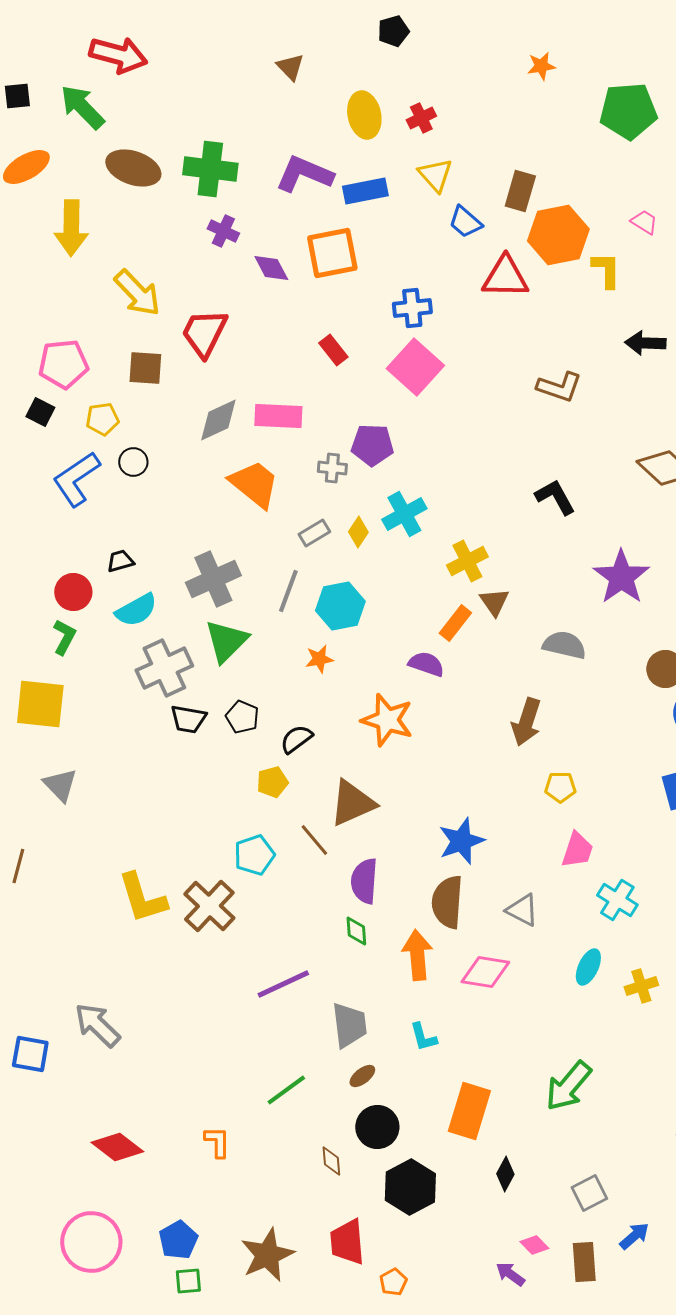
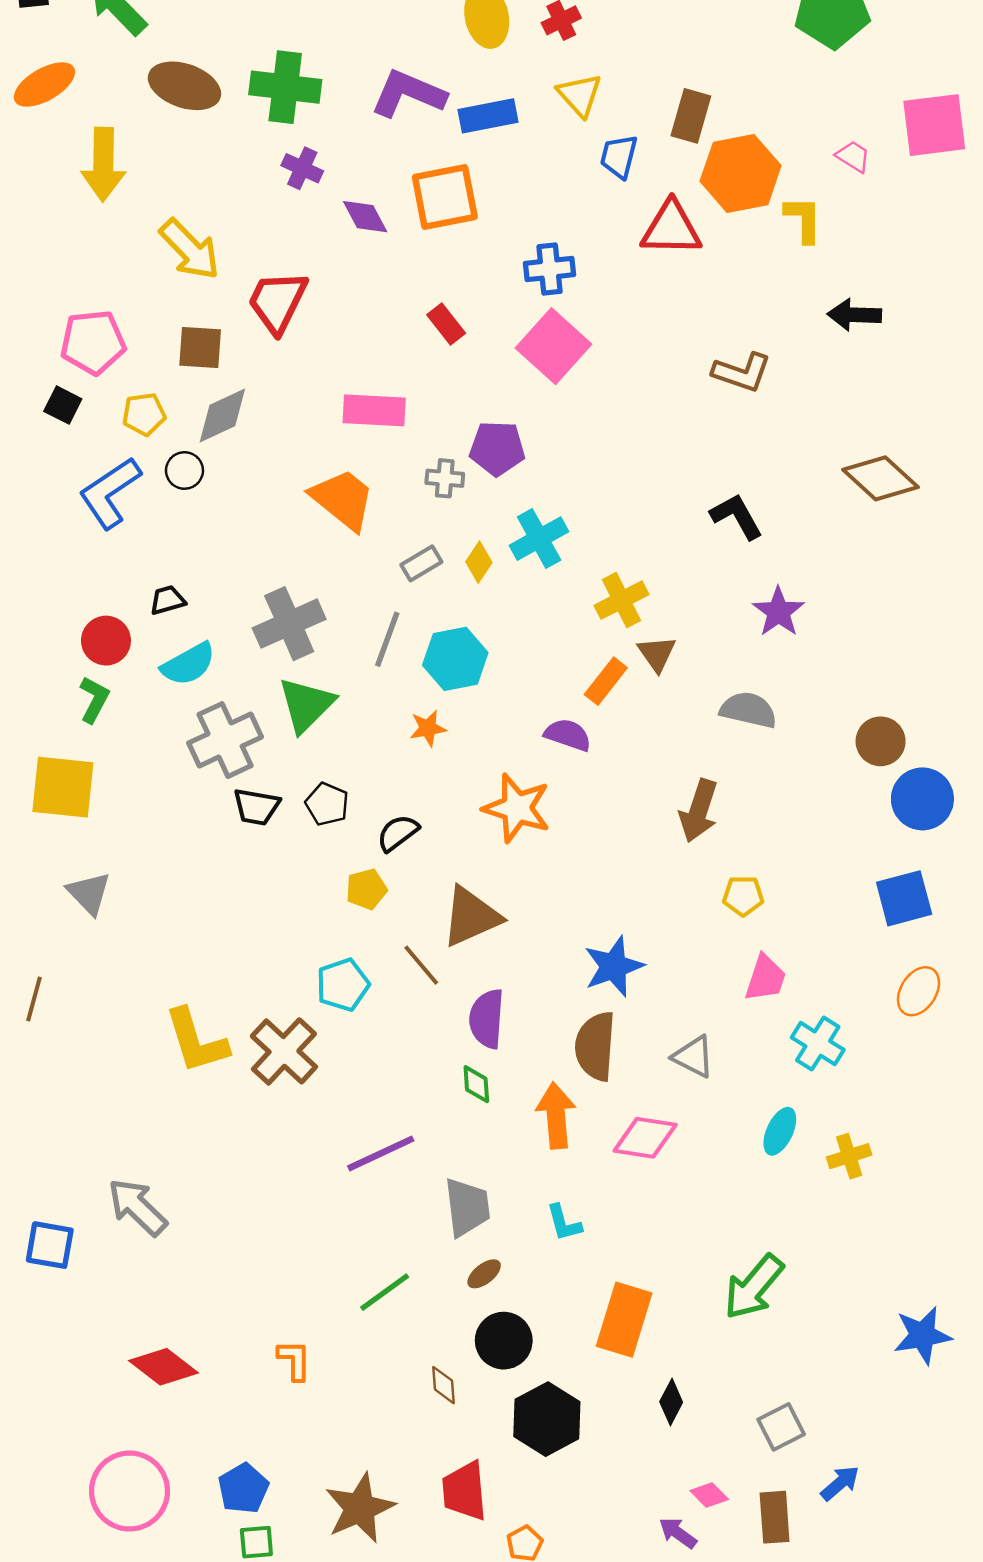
blue trapezoid: (465, 222) -> (619, 156), turned 63
gray diamond: (218, 420) -> (222, 416), moved
purple star: (621, 577) -> (778, 612), moved, size x0.7

